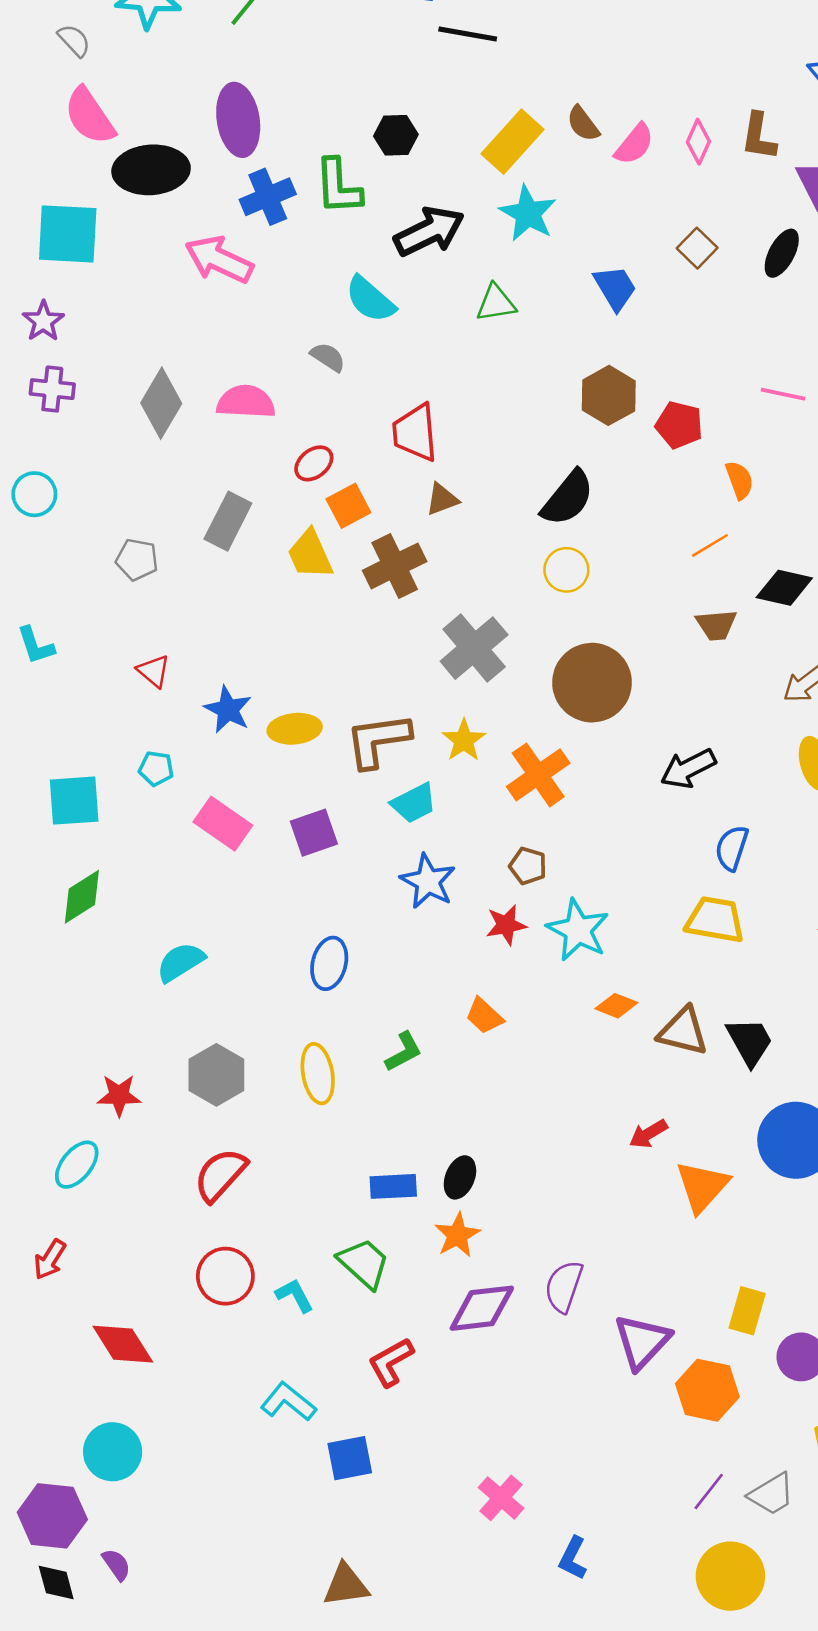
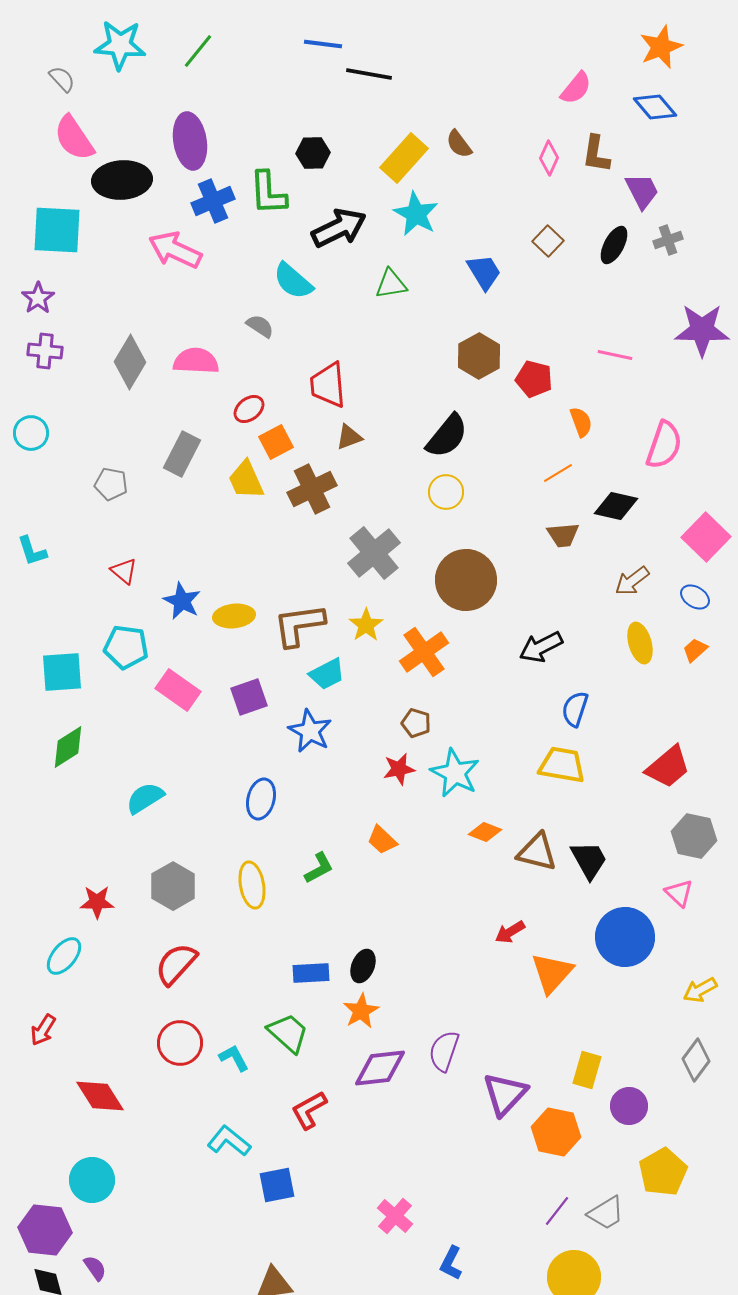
pink semicircle: (634, 144) -> (576, 88), moved
cyan pentagon: (156, 769) -> (126, 647), size x1.6
blue star: (428, 881) -> (310, 731), moved

